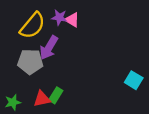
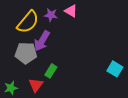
pink triangle: (72, 20) -> (71, 11), moved
green rectangle: (56, 95) -> (51, 71), moved
red triangle: (42, 99) -> (36, 85), turned -42

